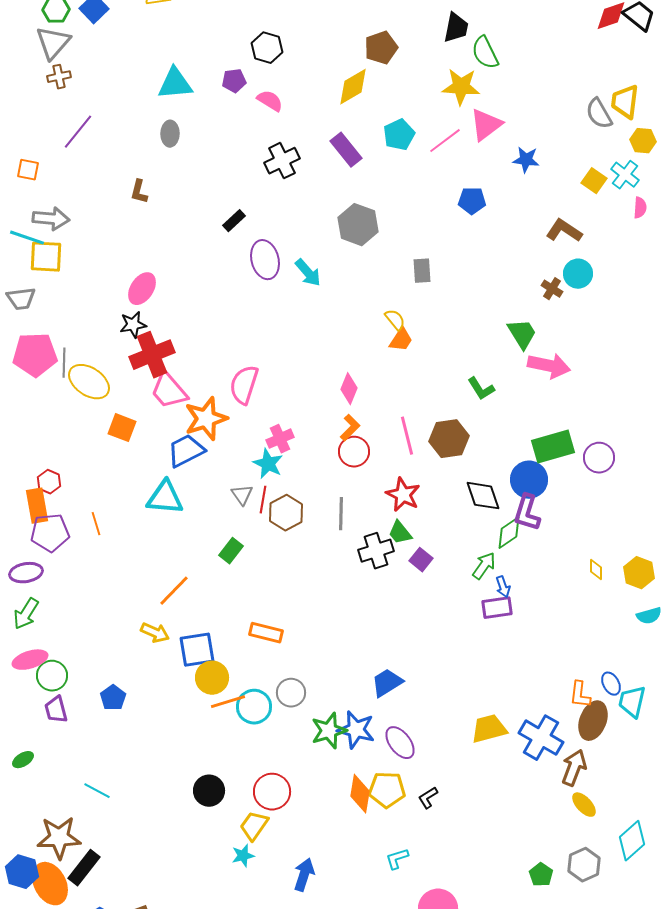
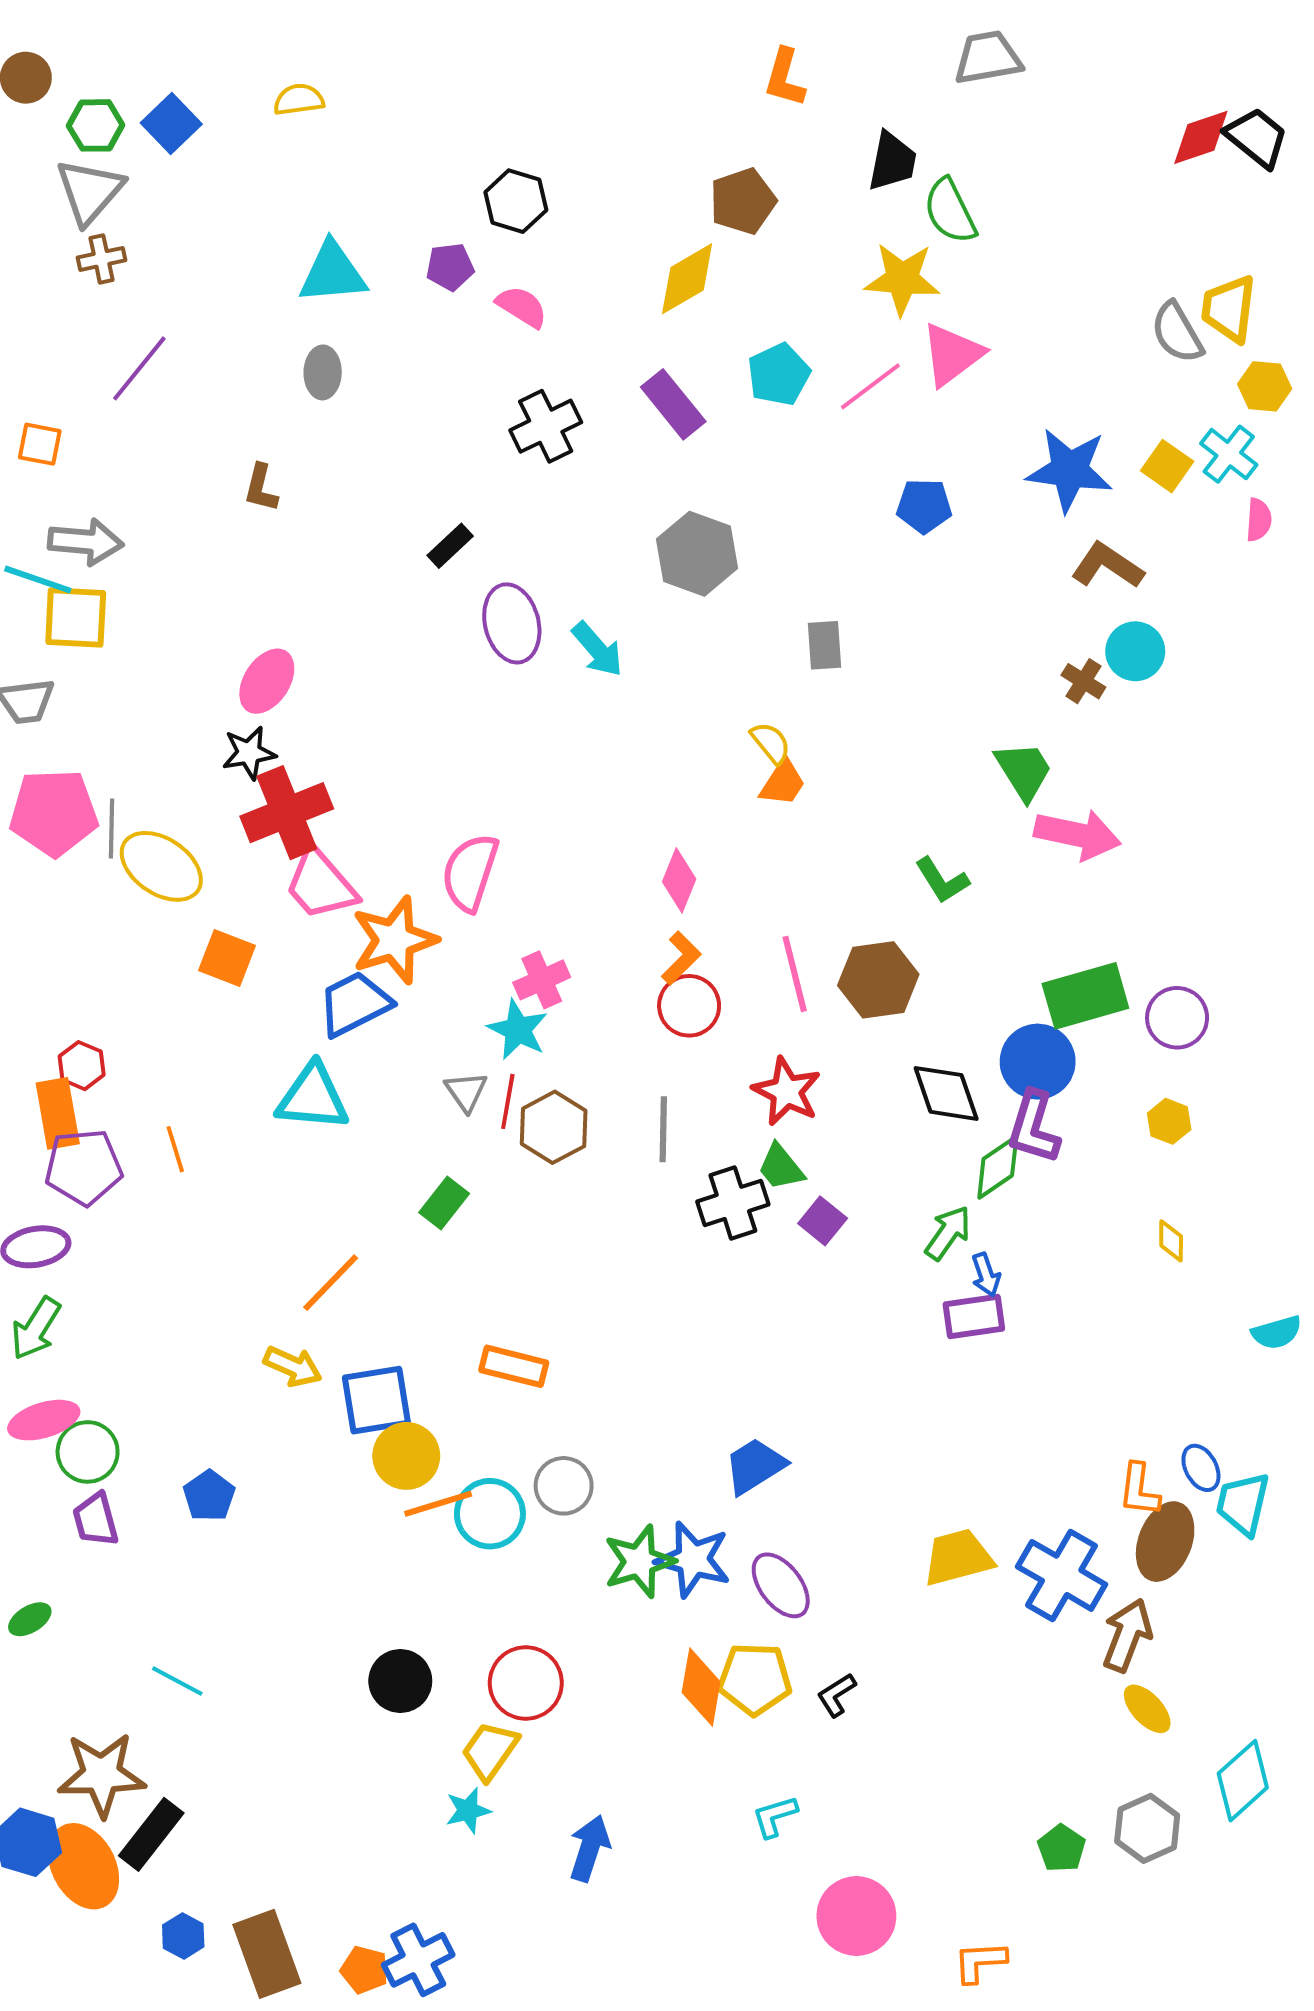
blue star: (526, 160) -> (1070, 470), moved, size x1.6
yellow hexagon: (639, 573) -> (1169, 1121), moved, size x0.7

